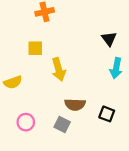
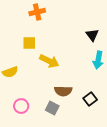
yellow arrow: (59, 69) -> (49, 61), turned -48
black square: (107, 114) -> (90, 99), turned 32

